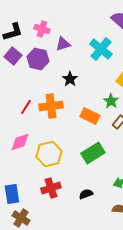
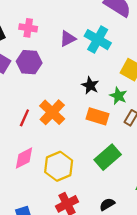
purple triangle: (63, 44) -> (68, 39), moved
black star: (70, 79) -> (90, 85), moved
orange cross: (51, 106) -> (52, 112), turned -30

